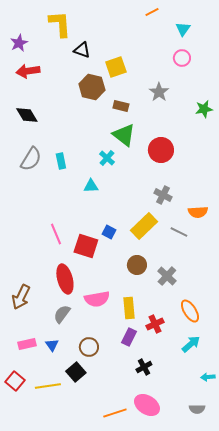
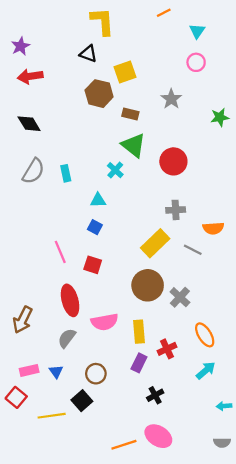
yellow L-shape: (60, 24) -> (102, 21), moved
gray cross: (163, 195) -> (176, 210), turned -30
blue square: (109, 232) -> (95, 227), moved
red square: (86, 246) -> (93, 265), size x0.7
brown circle: (137, 265) -> (148, 285), size x1.5
red square: (15, 381) -> (16, 397), moved
gray semicircle: (197, 409) -> (222, 443), moved

